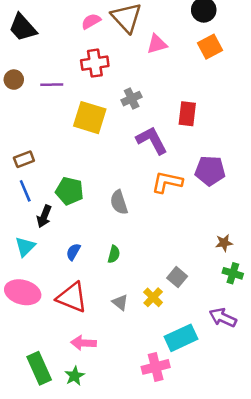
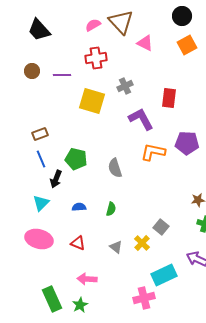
pink triangle: (157, 44) -> (145, 43), turned 42
blue semicircle: (73, 252) -> (79, 207), turned 56
red triangle: (72, 297) -> (78, 243), size x0.6

